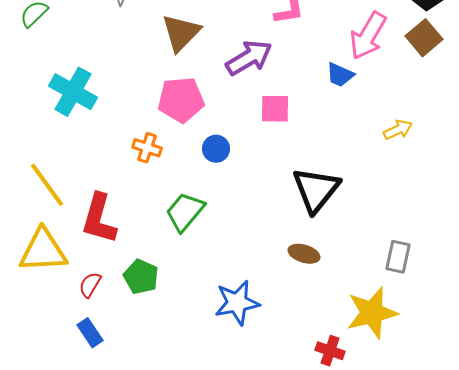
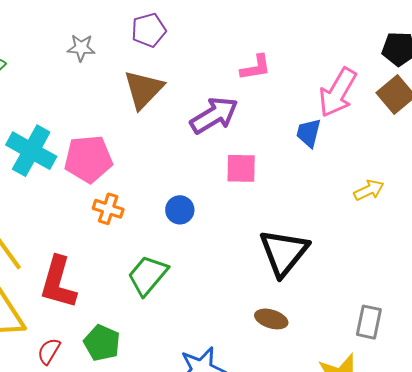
blue trapezoid: (340, 75) -> (309, 133), turned 80
pink pentagon: (181, 100) -> (88, 159), moved

